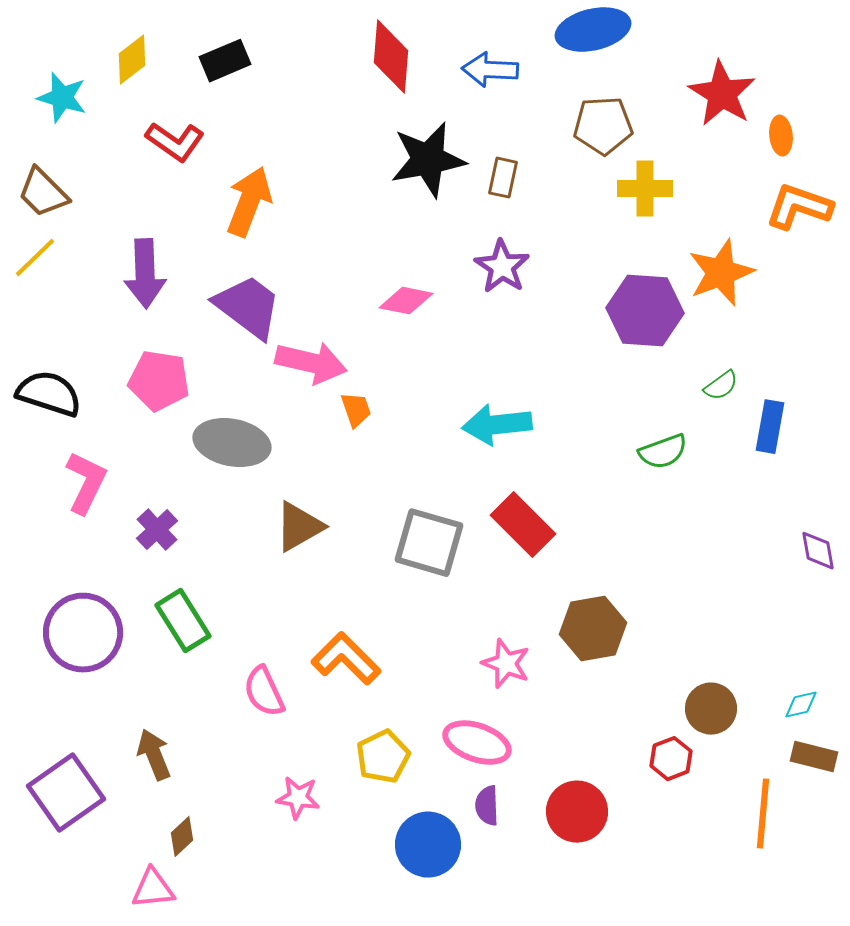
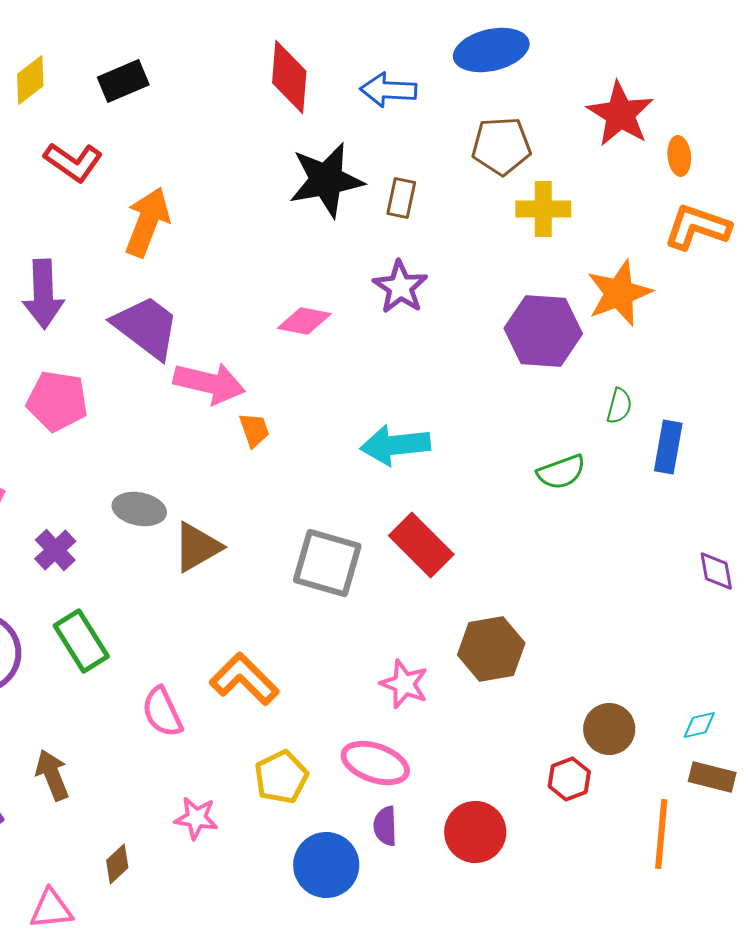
green semicircle: (721, 386) -> (619, 406), turned -39
gray ellipse: (232, 443) -> (139, 509), moved, size x0.7
brown diamond: (182, 837) -> (117, 864), moved

